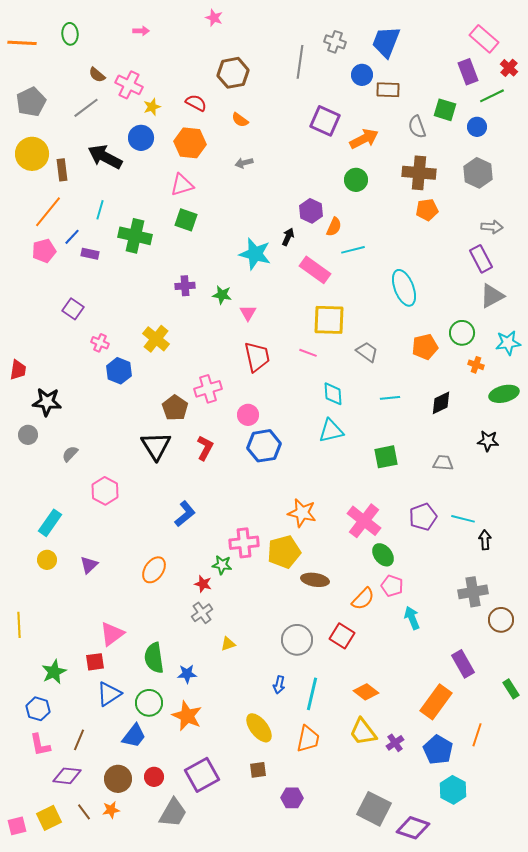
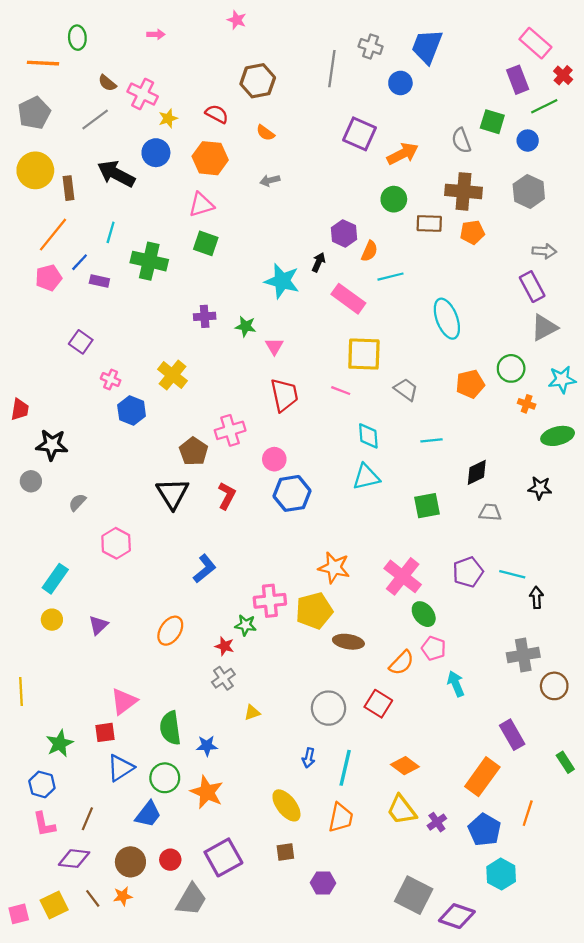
orange line: (22, 43) -> (43, 63), moved
brown rectangle: (388, 90) -> (429, 223), moved
black diamond: (441, 403) -> (477, 472), moved

